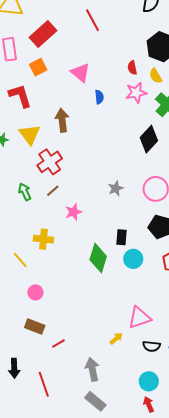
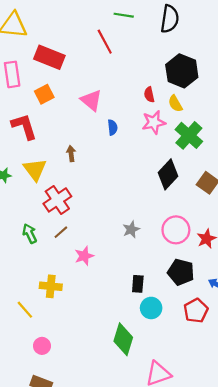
red rectangle: (43, 34) -> (49, 57), turned 64
brown arrow: (62, 120) -> (71, 154), size x0.6
green diamond: (98, 258) -> (123, 339), moved

